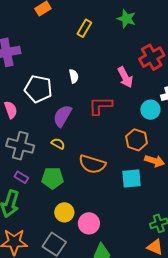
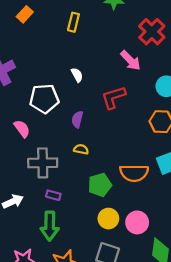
purple semicircle: (62, 116) -> (77, 119), size x0.7
orange semicircle: (92, 164) -> (134, 173), moved
green pentagon: (53, 178) -> (100, 185), moved

